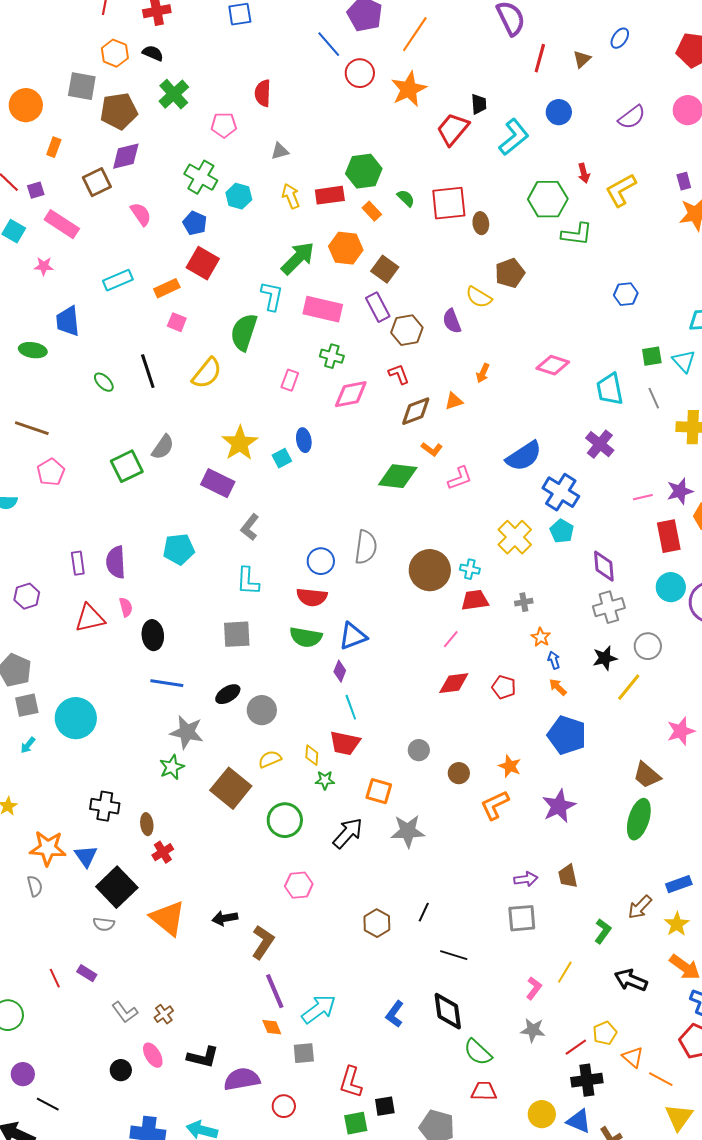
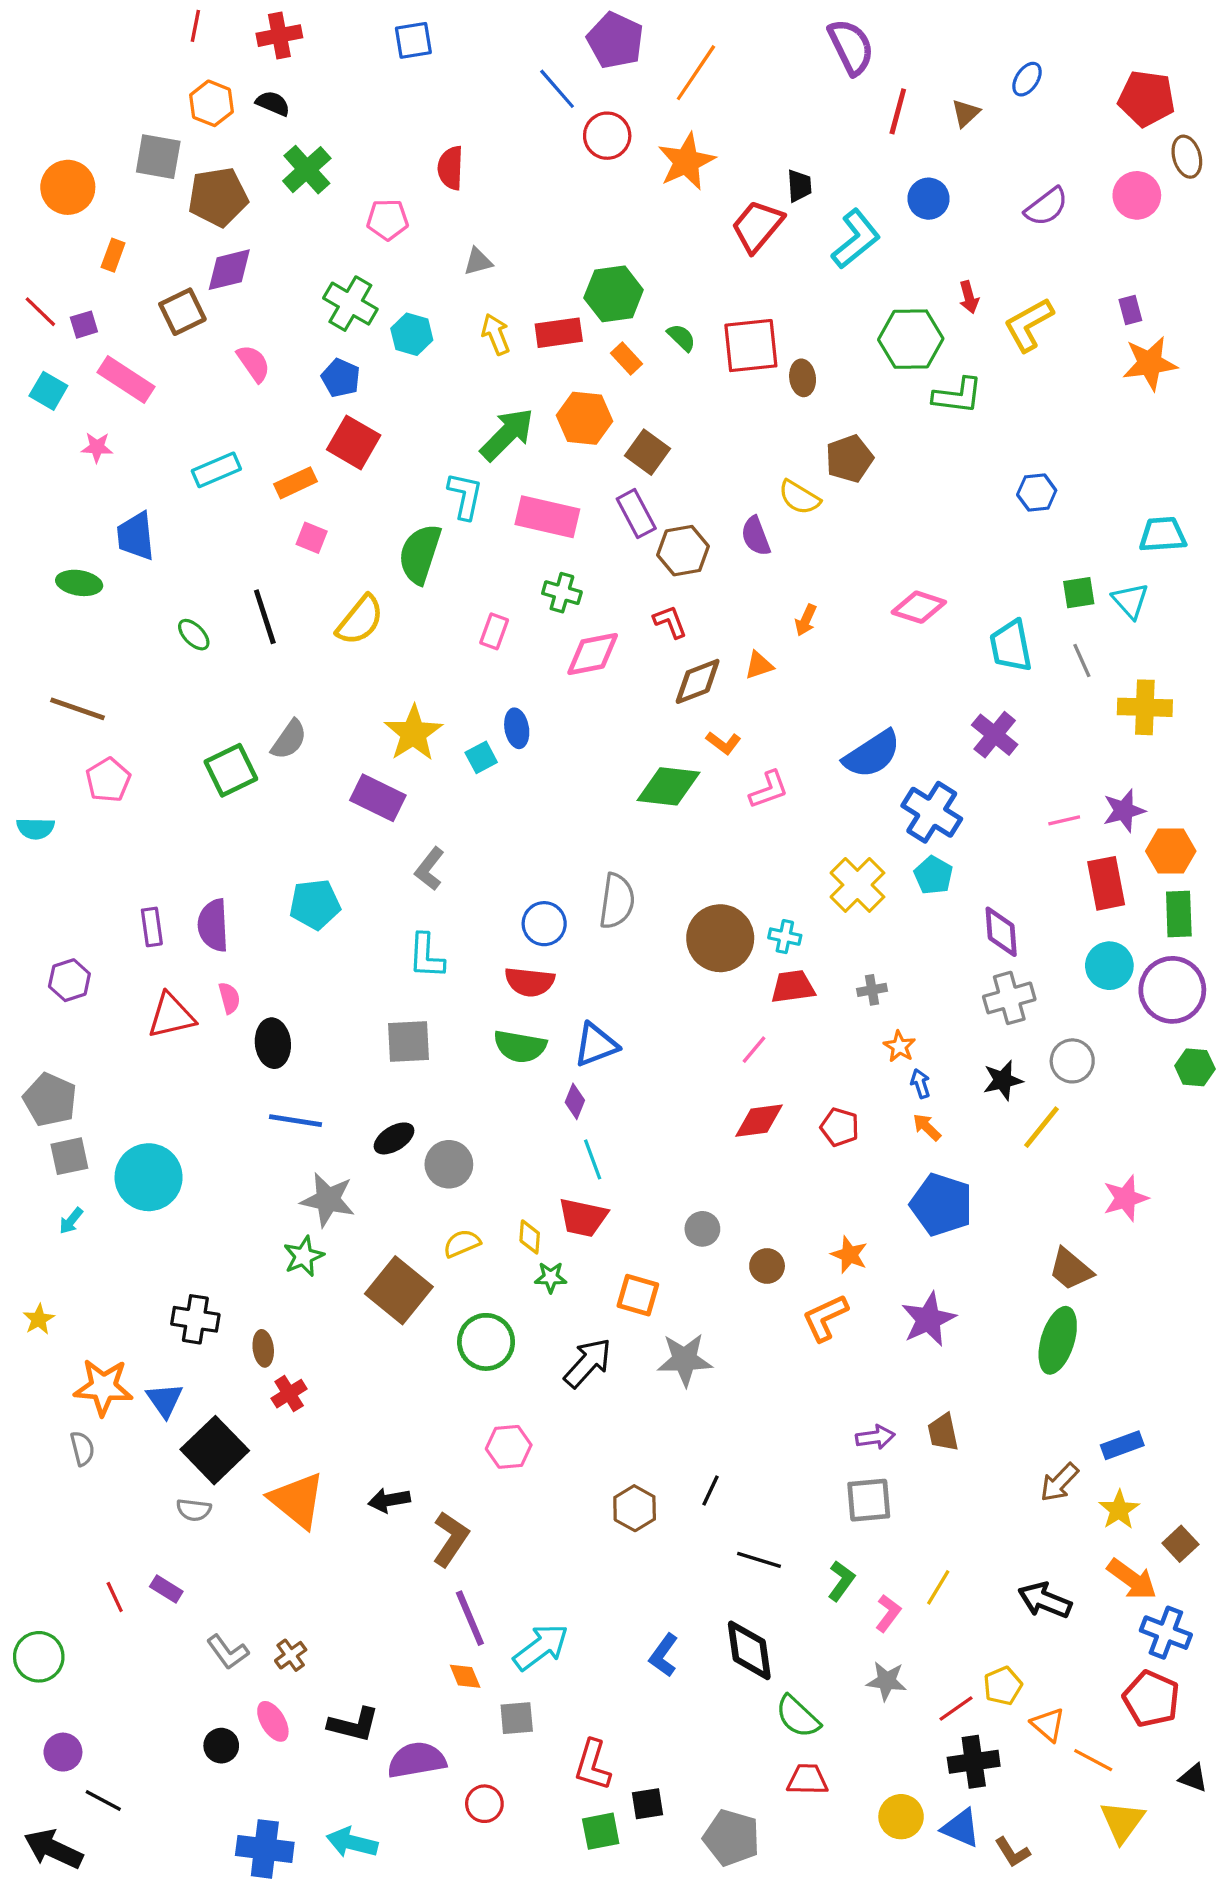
green L-shape: (603, 931) -> (841, 1581), moved

